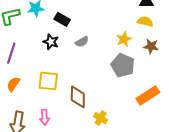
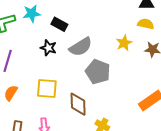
gray semicircle: (82, 42) -> (81, 47), size x1.6
gray pentagon: (123, 65) -> (98, 72), moved

